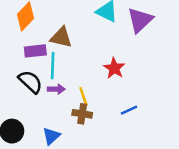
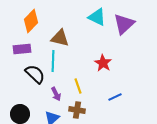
purple rectangle: (35, 51) -> (22, 49), moved
purple arrow: (56, 89) -> (56, 94), moved, turned 64
brown cross: (82, 114) -> (77, 110), moved

